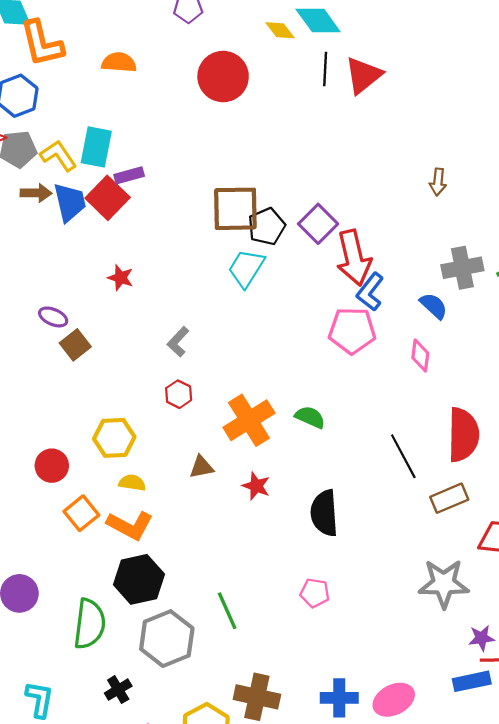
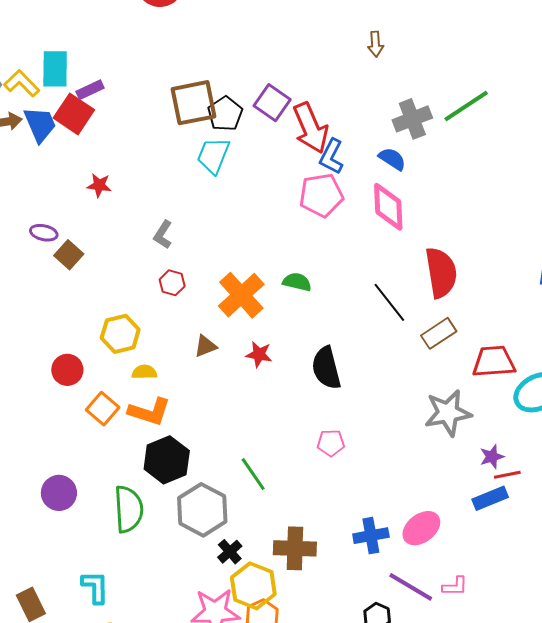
pink diamond: (420, 355) -> (388, 207), size x1.6
black cross: (118, 690) -> (230, 552), moved

